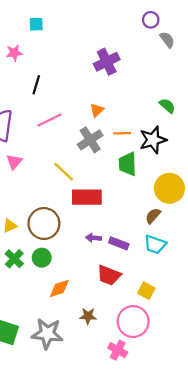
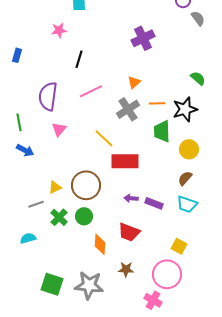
yellow circle: (169, 188) -> (189, 149), moved, size x0.7
red trapezoid: (109, 275) -> (129, 232), moved
orange diamond: (59, 288) -> (100, 244), turned -70

